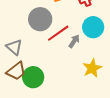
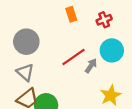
gray circle: (40, 19) -> (26, 42), moved

